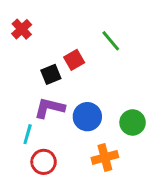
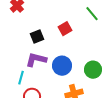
green line: (111, 41) -> (92, 14), moved
red square: (74, 60) -> (65, 29), moved

